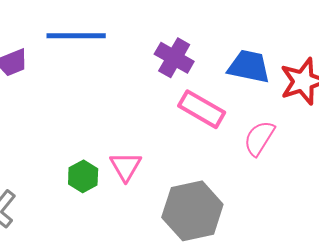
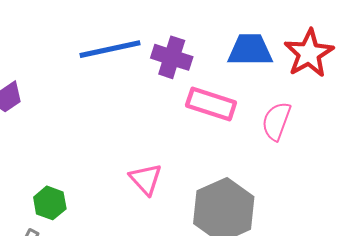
blue line: (76, 36) -> (110, 49), moved
green hexagon: (83, 176) -> (50, 203), moved

